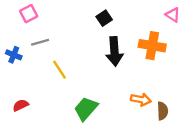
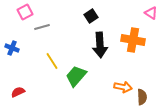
gray line: (40, 42) -> (42, 27), moved
green trapezoid: (86, 109) -> (76, 76), moved

